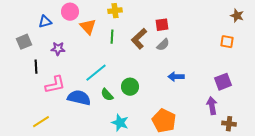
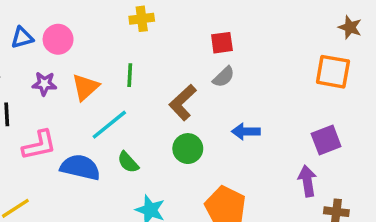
pink circle: (70, 12) -> (58, 39), moved
orange triangle: (88, 27) -> (85, 87), moved, turned 30
green line: (112, 37) -> (130, 75), moved
brown L-shape: (139, 39) -> (183, 102), moved
orange square: (227, 42) -> (333, 72), size x1.5
green circle: (130, 87) -> (188, 149), moved

